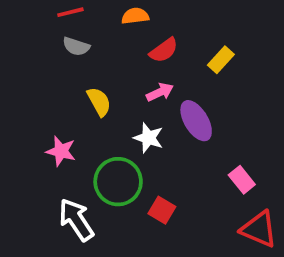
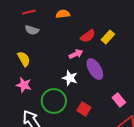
red semicircle: (164, 50) -> (88, 36), moved
yellow semicircle: (99, 102) -> (24, 59), moved
red square: (162, 210) -> (84, 109), moved

